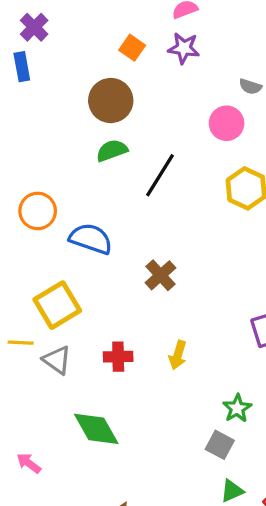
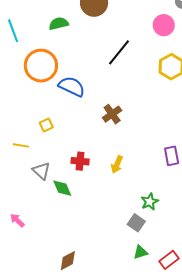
green semicircle: (112, 150) -> (59, 24), moved
orange circle: (38, 211) -> (41, 66), size x1.4
yellow square: (57, 305) -> (46, 125), size x0.5
gray triangle: (57, 360) -> (41, 171), moved
green diamond: (96, 429) -> (62, 188), moved, size x0.7

